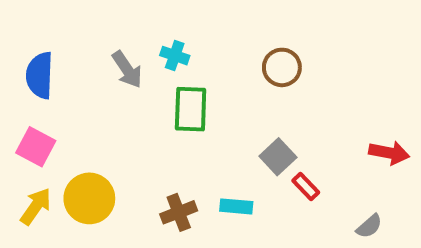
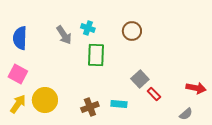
brown circle: (282, 67) -> (132, 31), moved
red arrow: (389, 153) -> (196, 88), moved

